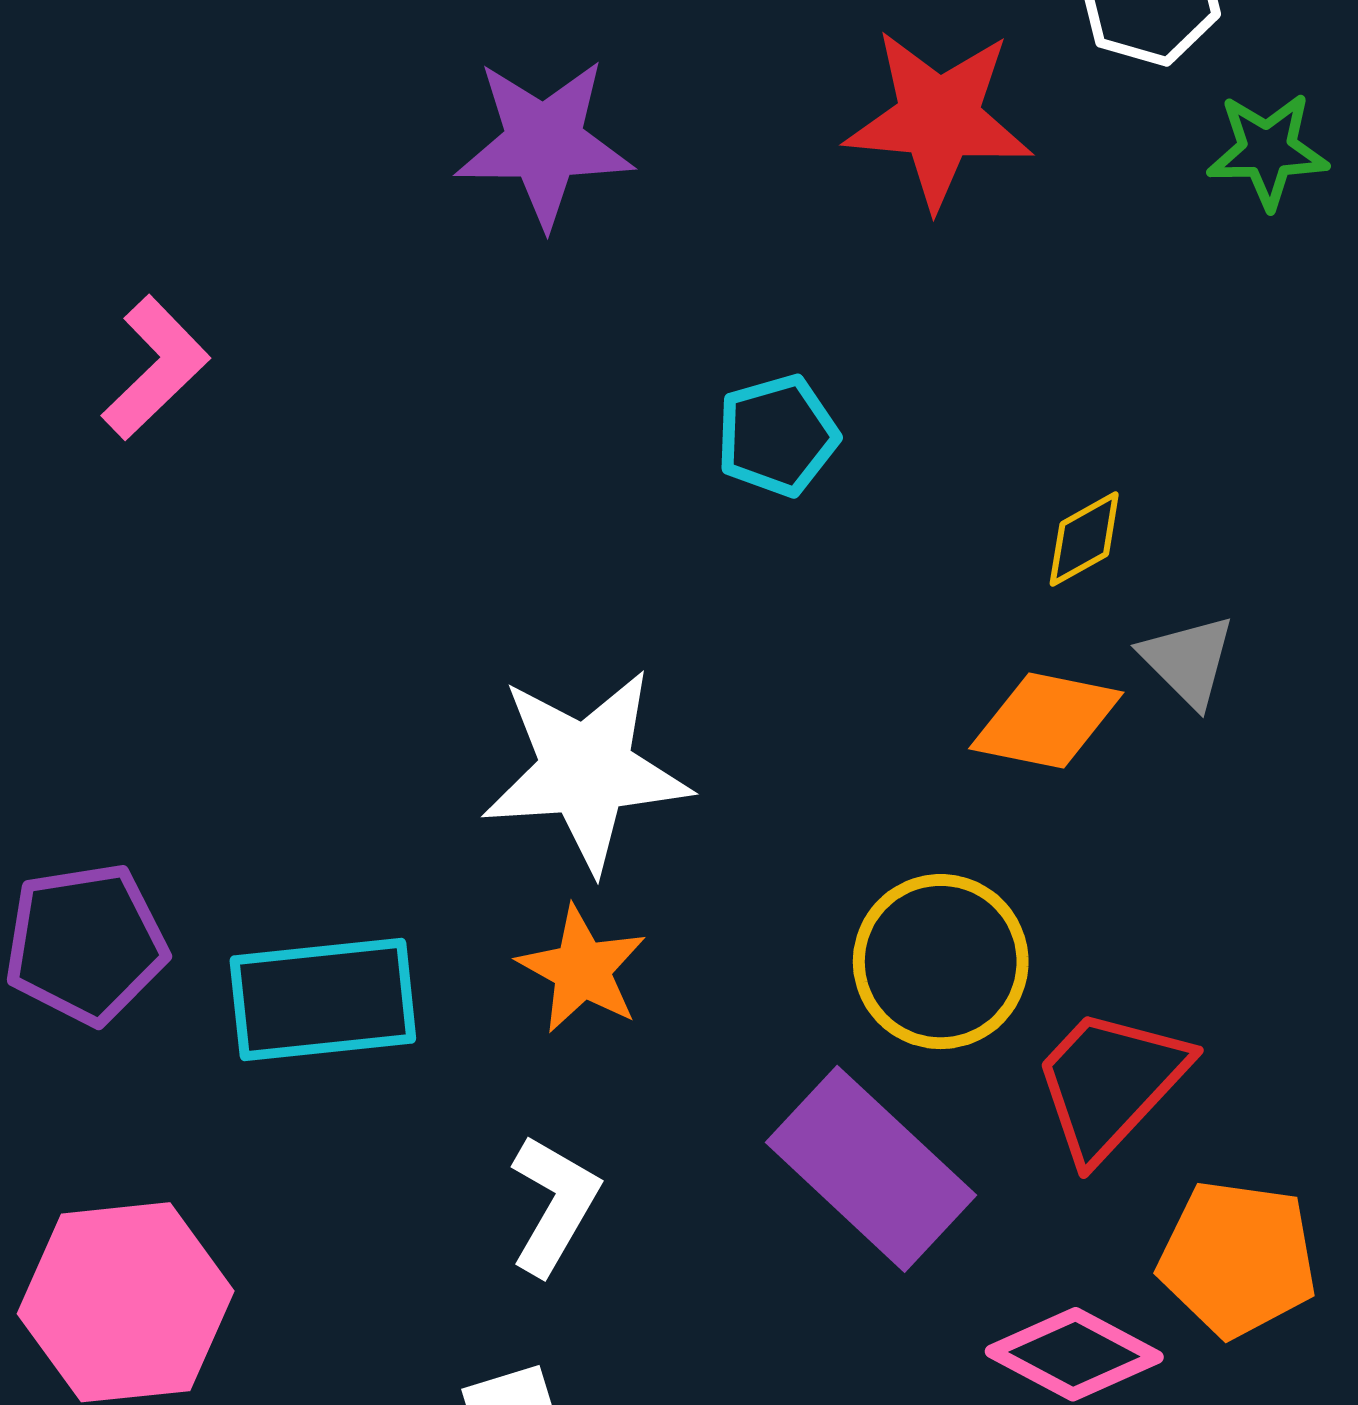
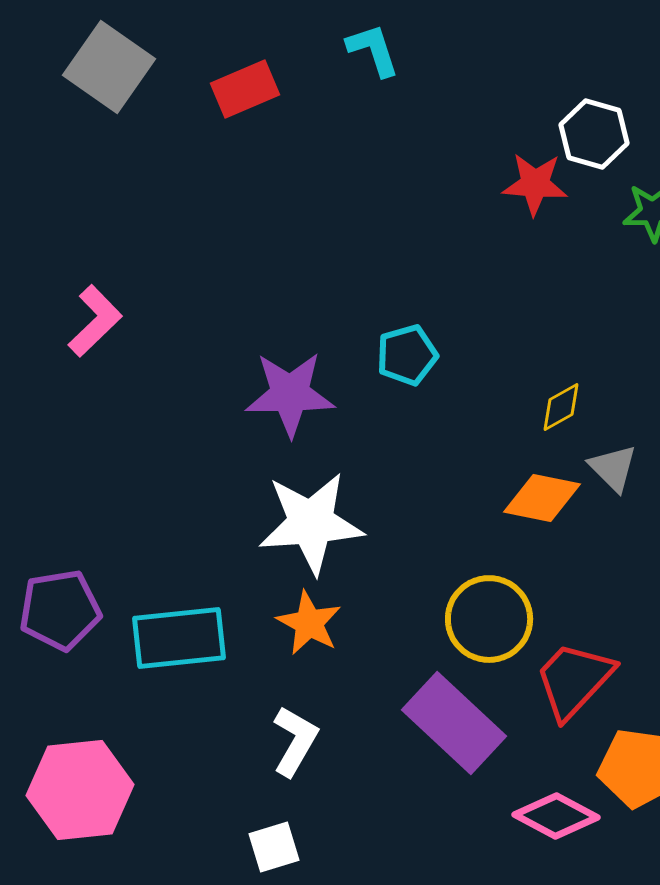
red star: (939, 119) -> (535, 184), moved, size x0.7
purple star: (544, 143) -> (290, 394), moved

